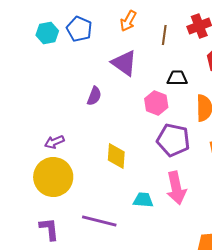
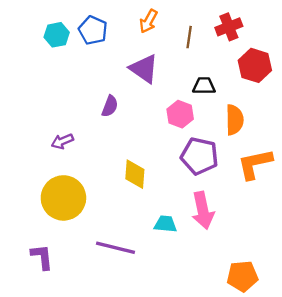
purple arrow: (54, 142) -> (62, 141), moved
purple L-shape: (49, 229) -> (42, 257), moved

